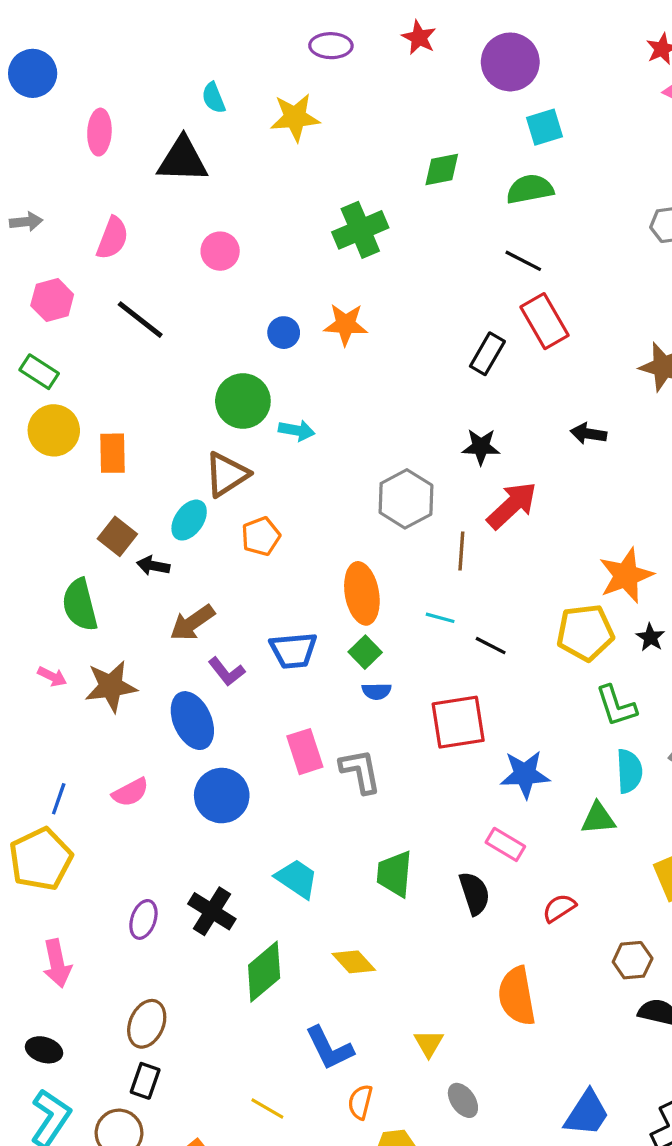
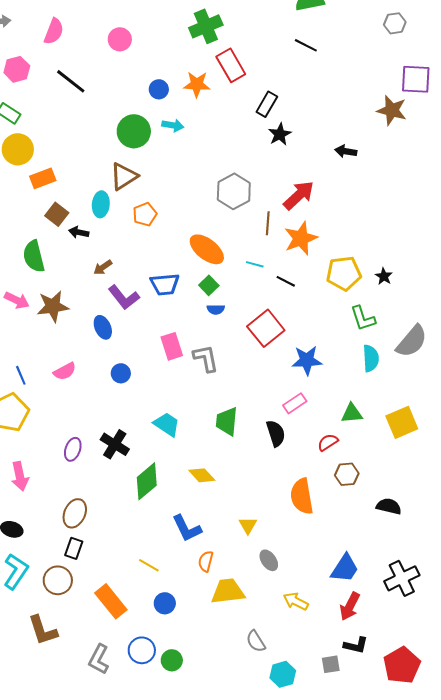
red rectangle: (544, 321) -> (231, 65), moved
black rectangle: (487, 354) -> (267, 104), moved
cyan arrow: (297, 430) -> (173, 125), moved
black star: (481, 447) -> (280, 134), moved, turned -30
orange rectangle: (112, 453) -> (43, 178), moved, turned 70
cyan ellipse: (189, 520) -> (101, 204), turned -30
orange star: (626, 575) -> (301, 238), moved
orange ellipse: (362, 593) -> (207, 249), turned -42
brown arrow: (192, 623) -> (103, 267), size x0.7
purple L-shape: (227, 672) -> (124, 297), size x1.4
pink arrow: (52, 677) -> (17, 300), size x1.4
blue ellipse: (192, 721) -> (103, 327), size x0.7
red square: (458, 722) -> (266, 328), turned -30
blue circle: (222, 796) -> (121, 373), size x0.6
blue line: (59, 799) -> (21, 375), turned -42
green triangle: (598, 818) -> (352, 413), moved
pink rectangle: (505, 844) -> (295, 403), turned -65
brown hexagon: (633, 960) -> (347, 474), moved

